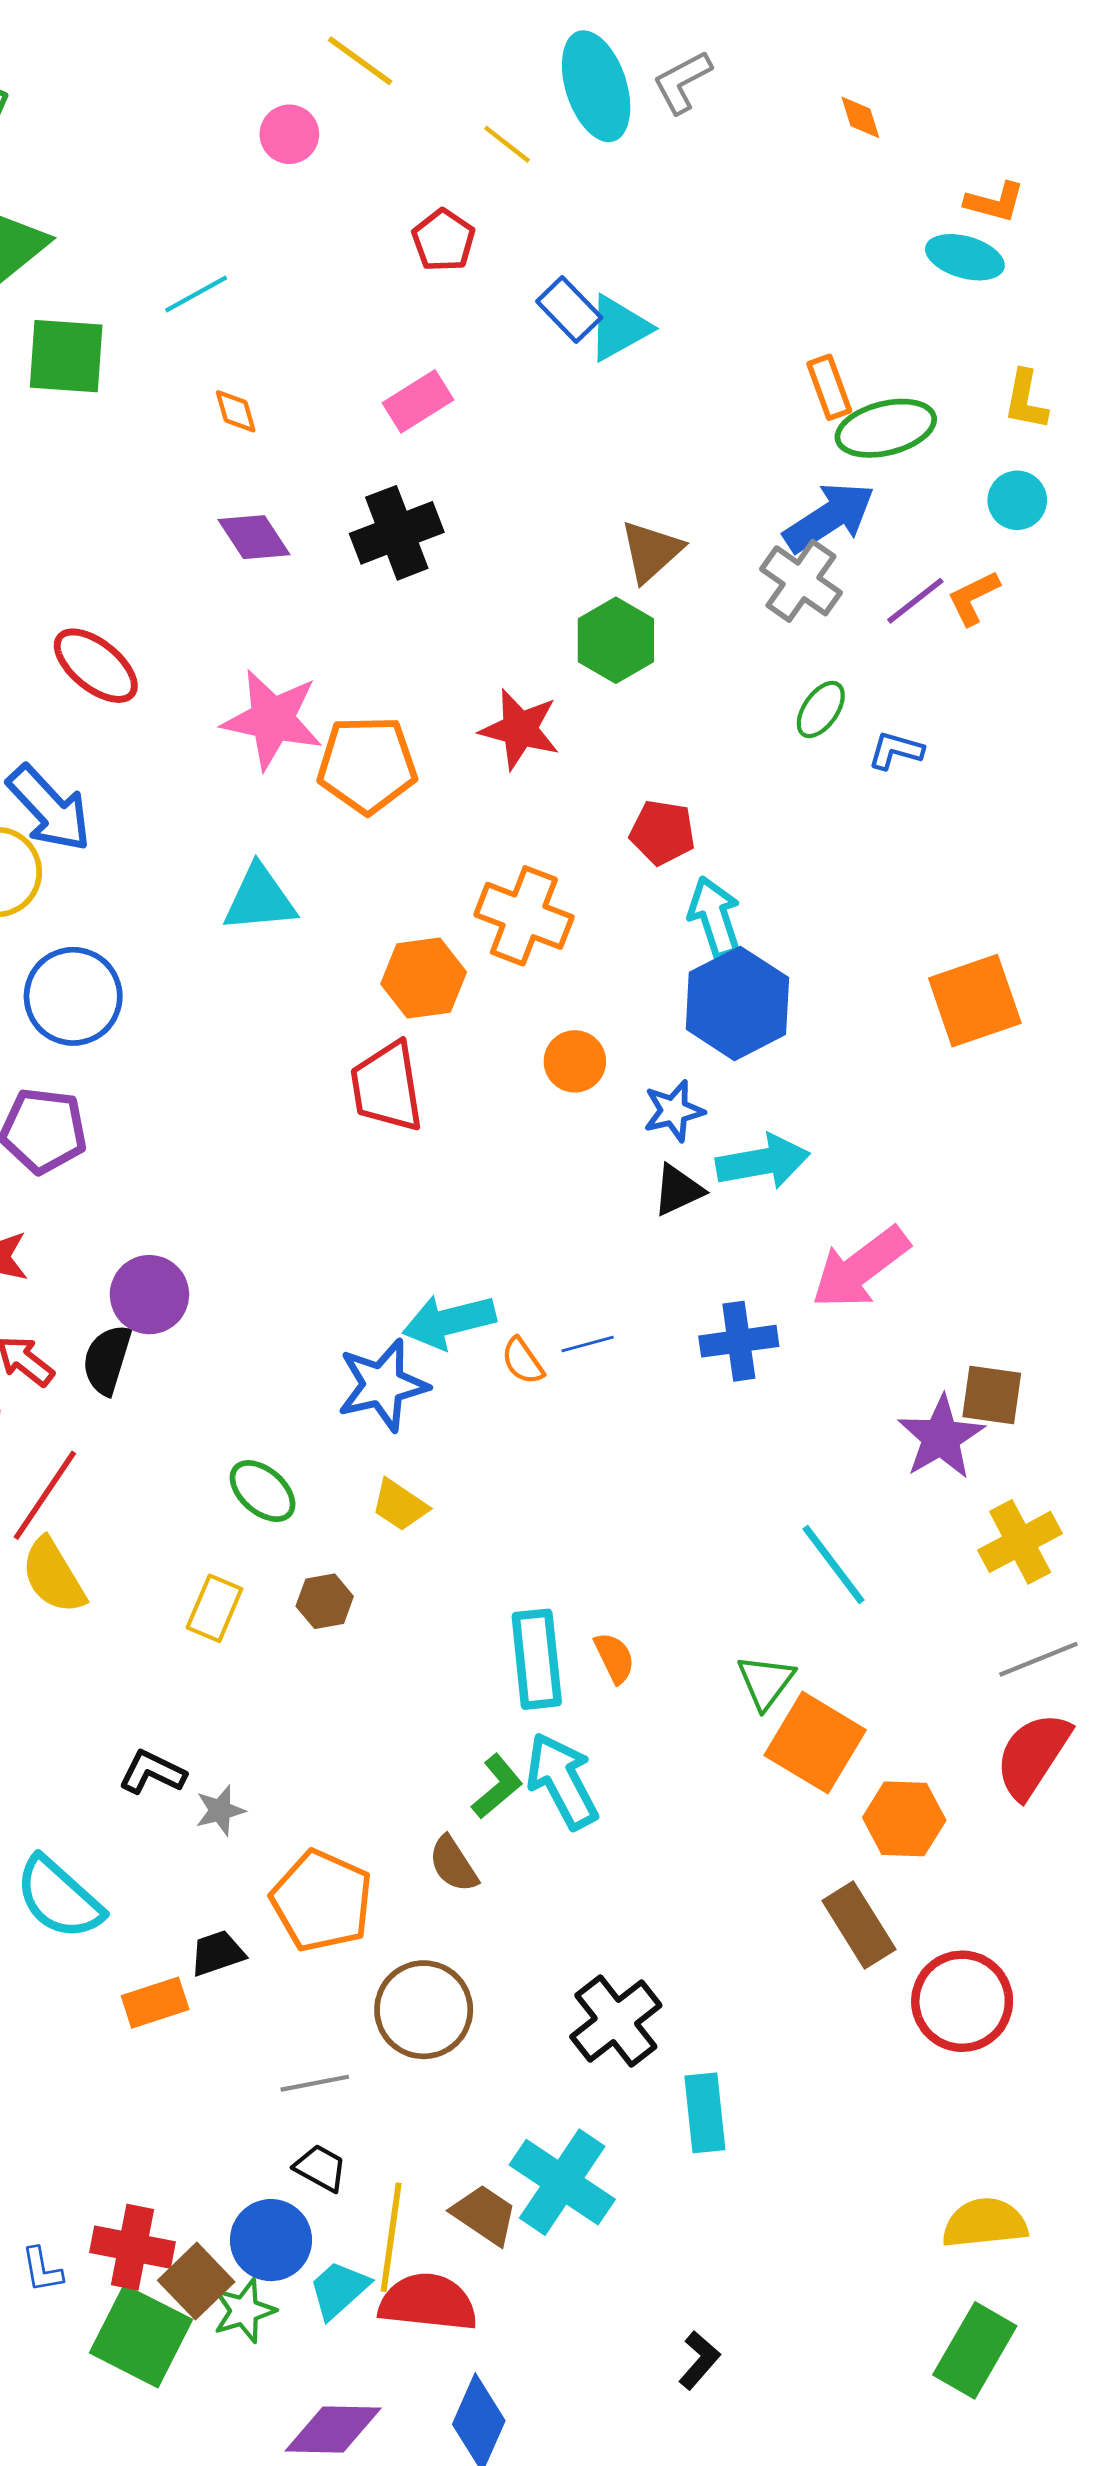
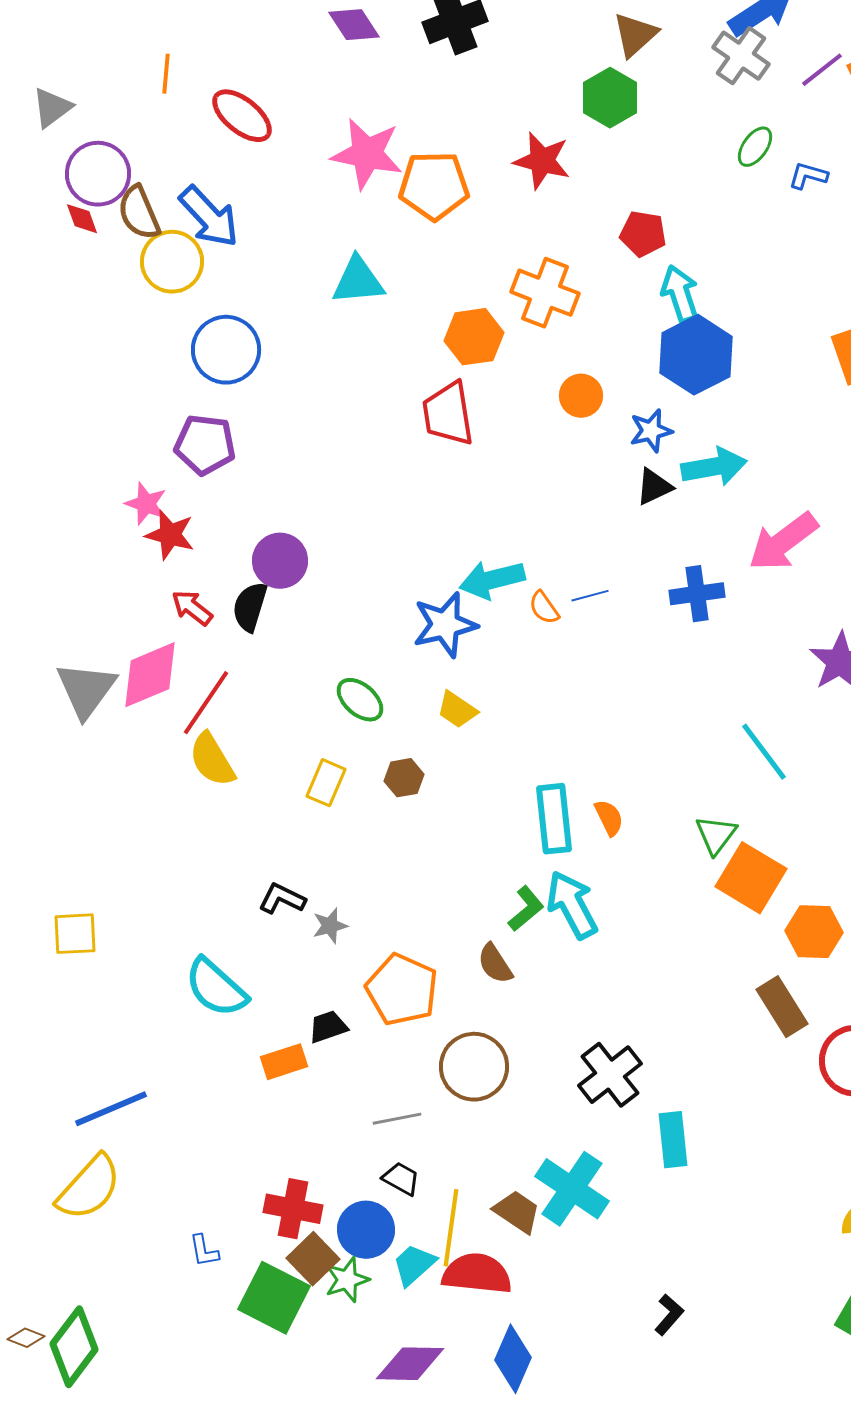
red cross: (132, 2247) -> (293, 1209), moved

